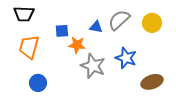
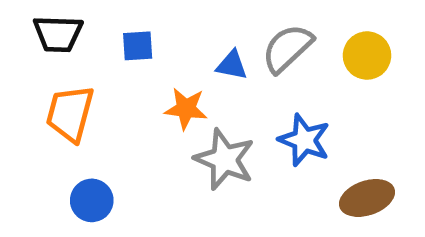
blue square: (62, 31) -> (138, 46), moved

